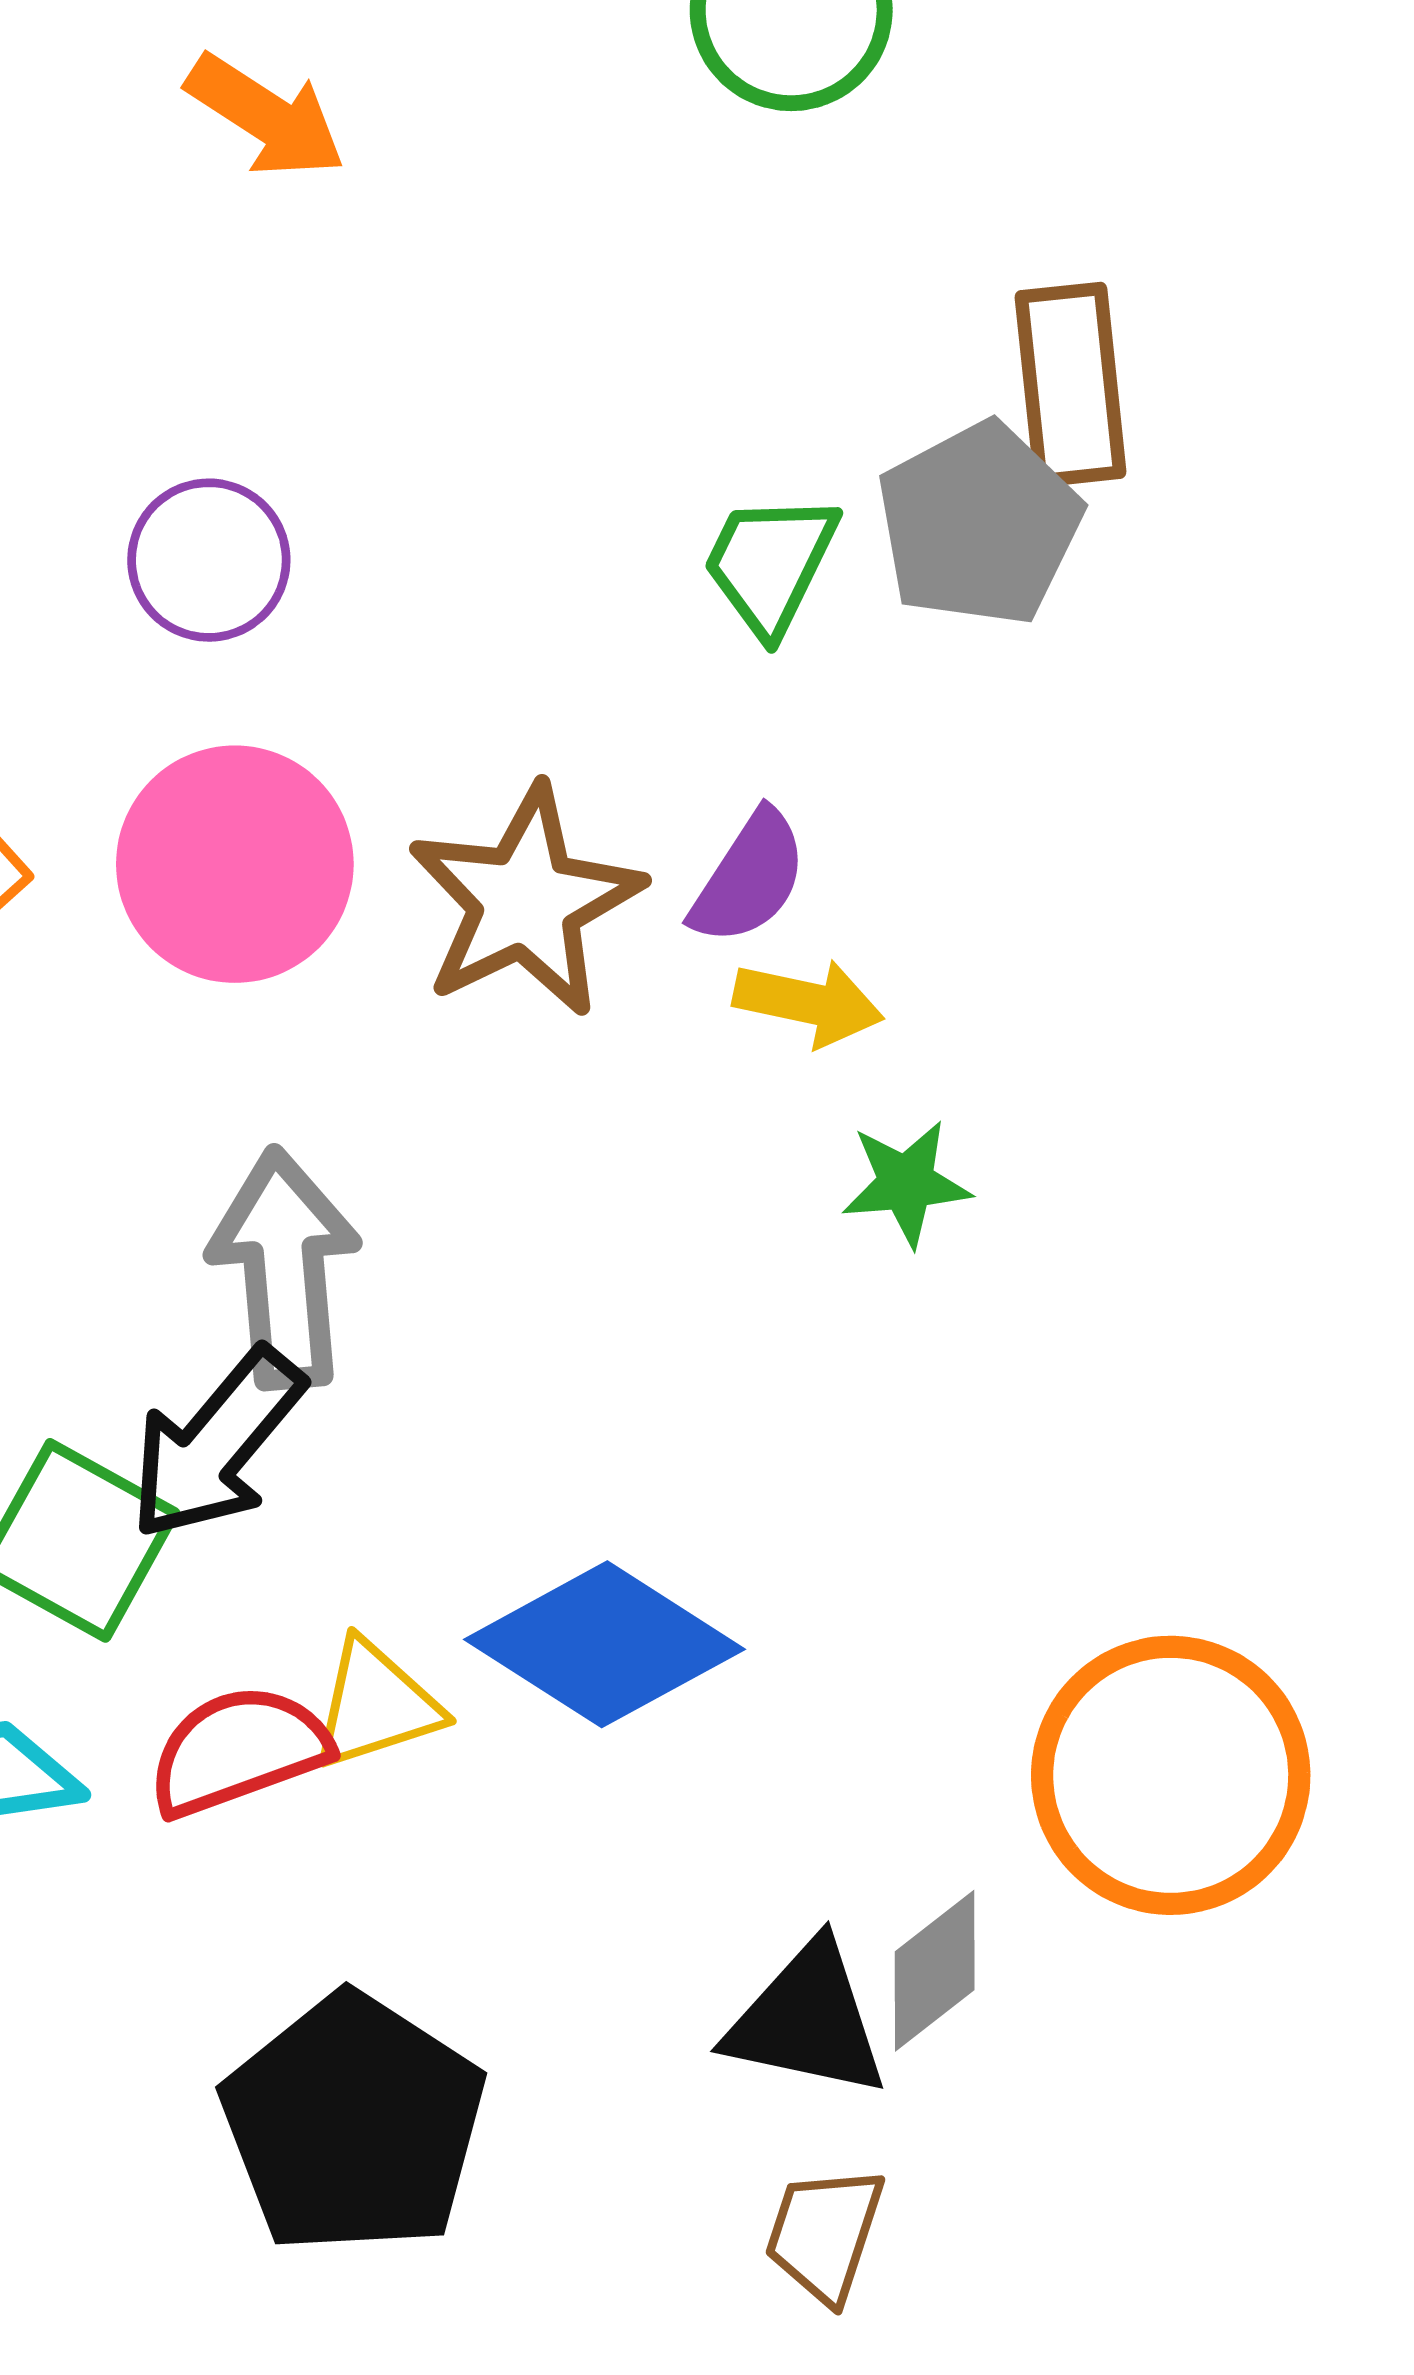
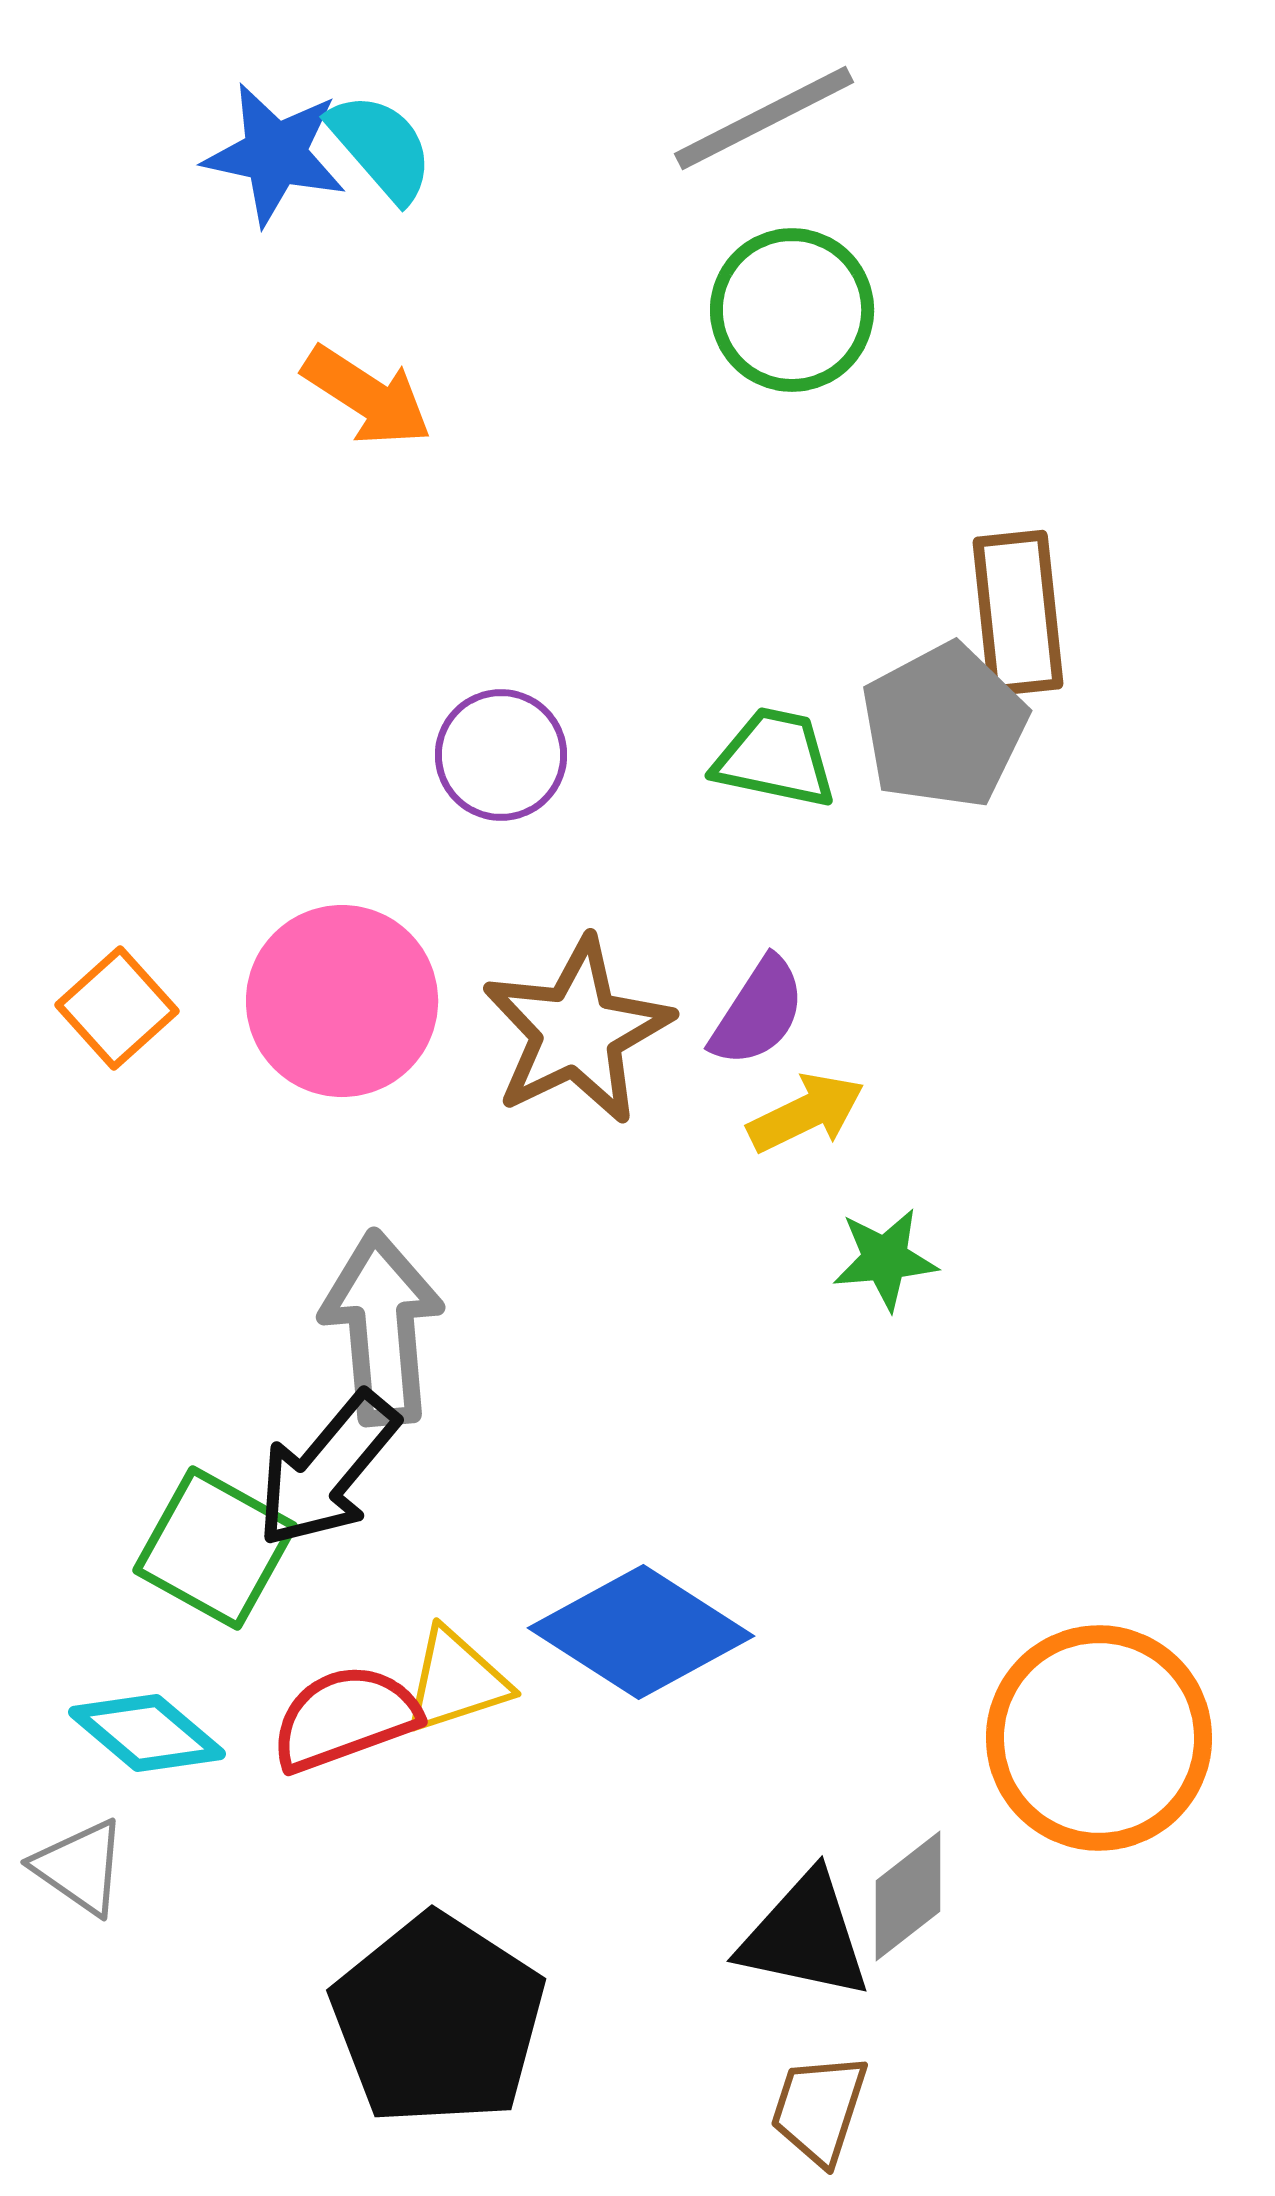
purple circle: (209, 560) -> (501, 755), moved
green trapezoid: (770, 564) -> (775, 758), turned 76
yellow arrow: (808, 1003) -> (806, 1113), turned -38

